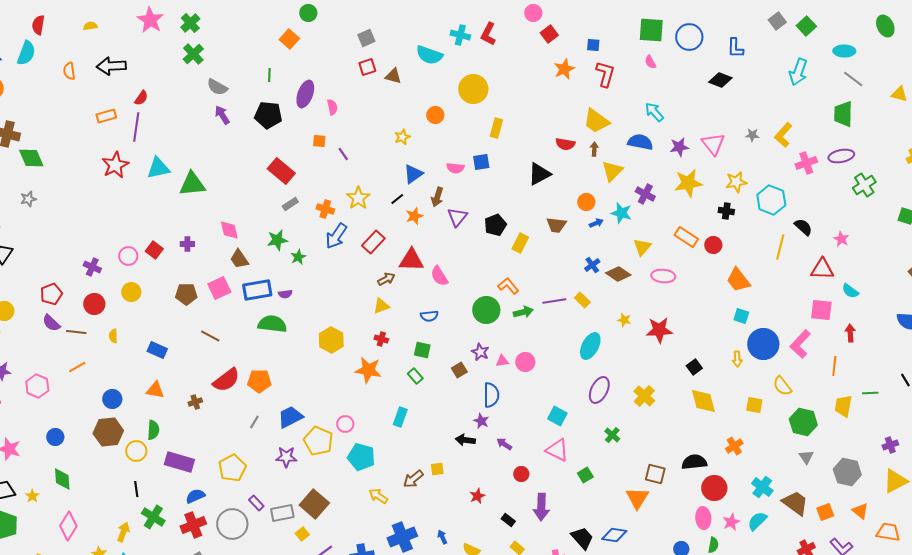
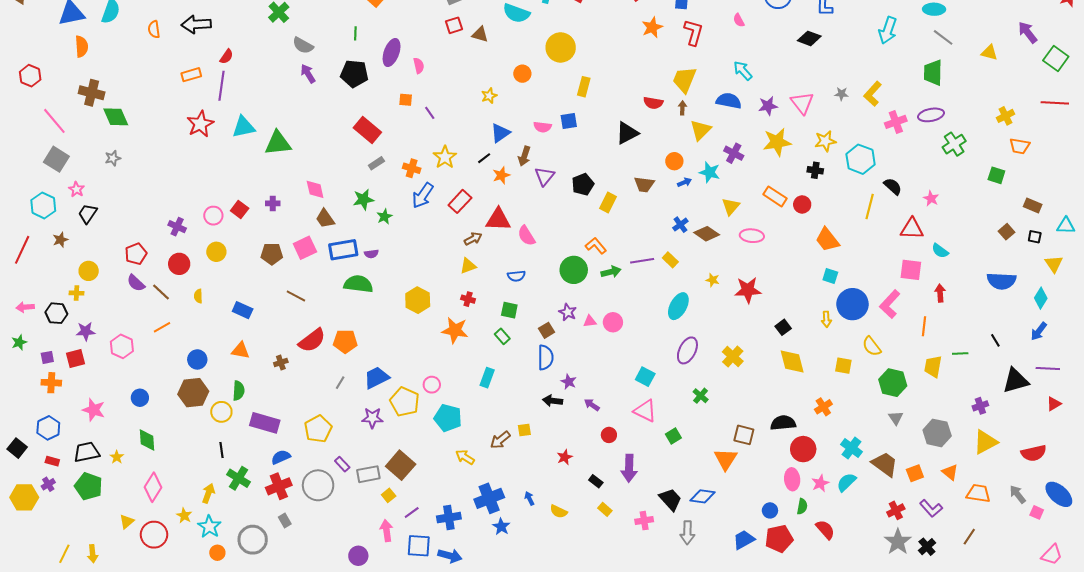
yellow trapezoid: (596, 121) -> (684, 80), turned 76
brown line: (76, 332) -> (161, 292), turned 36
blue semicircle: (491, 395) -> (546, 357), moved

